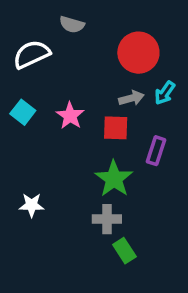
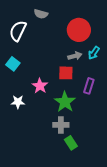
white semicircle: (32, 54) -> (18, 31), turned -40
pink star: (70, 116) -> (40, 86), moved
white star: (32, 205) -> (18, 102), moved

